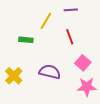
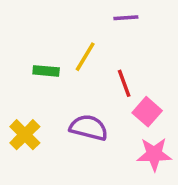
yellow line: (46, 21) -> (85, 57), moved
red line: (70, 37) -> (124, 83), moved

